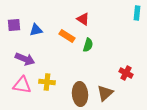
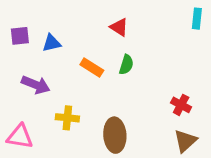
orange rectangle: (67, 36) -> (92, 67), moved
pink triangle: (22, 85) -> (20, 137), moved
brown triangle: (105, 93) -> (185, 141), moved

